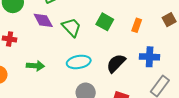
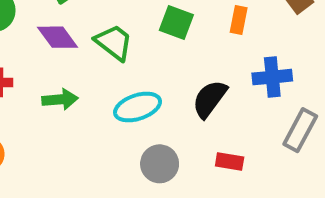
green arrow: (35, 66) -> (60, 99), moved

